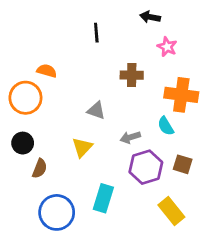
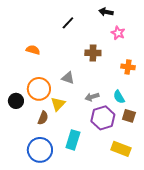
black line: (96, 33) -> (68, 23), turned 48
orange cross: (181, 95) -> (128, 67), size x0.6
orange circle: (25, 98) -> (39, 89), moved
cyan semicircle: (166, 126) -> (119, 97), moved
brown semicircle: (40, 169) -> (43, 118), moved
yellow rectangle: (171, 211) -> (121, 149), turned -30

